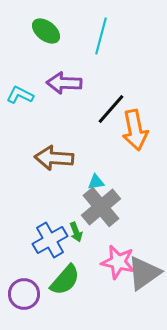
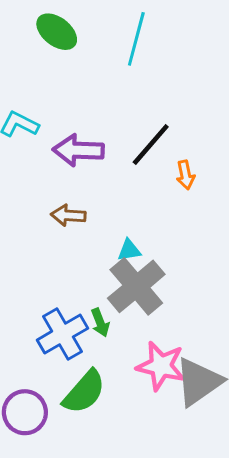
purple arrow: (64, 83) -> (78, 150), moved
orange arrow: (135, 130) -> (185, 175), size x0.5
brown arrow: (54, 158) -> (68, 215), size x0.6

